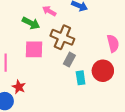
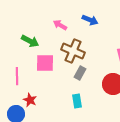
green arrow: (31, 23) -> (30, 41), moved
cyan rectangle: (81, 78) -> (77, 101), moved

